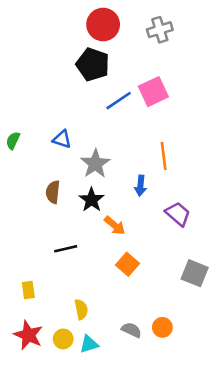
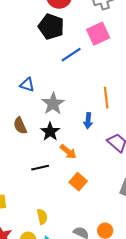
pink square: (153, 92) -> (98, 34), moved
brown semicircle: (53, 192) -> (20, 126), turned -30
black line: (66, 249) -> (40, 168), moved

